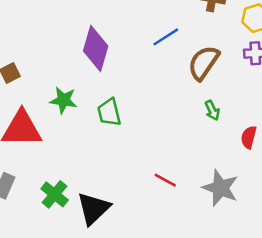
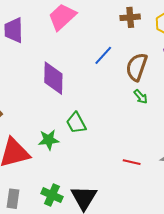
green star: (63, 100) -> (49, 140), moved
green arrow: (212, 110) -> (141, 97), moved

